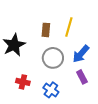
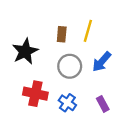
purple rectangle: (82, 77) -> (103, 104), moved
red cross: (23, 82) -> (35, 94), size x1.5

